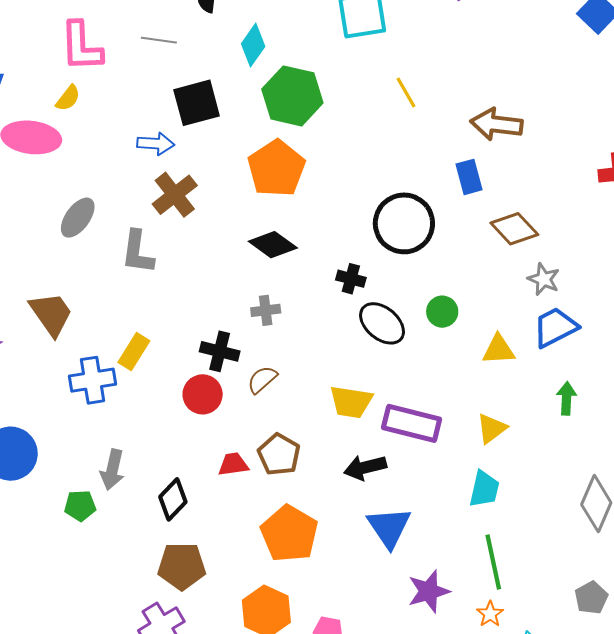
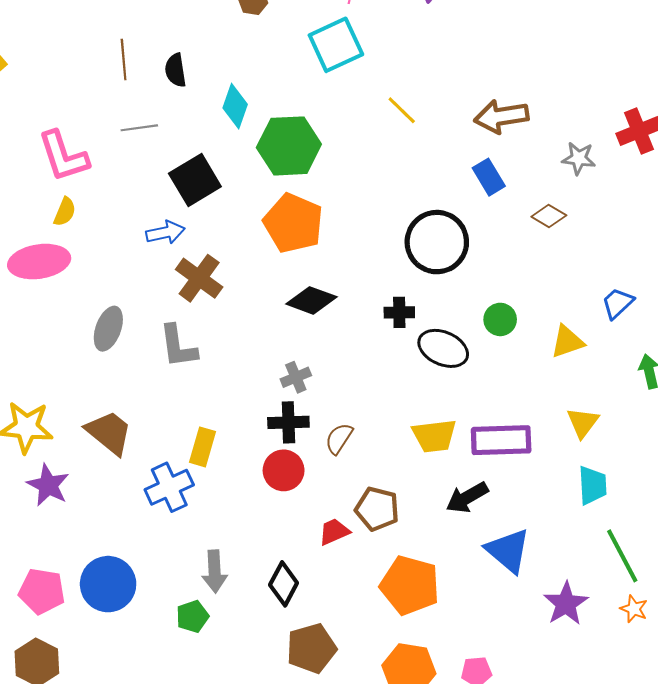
brown diamond: (514, 229) -> (549, 216), size x0.7
gray star: (544, 279) -> (579, 158), moved
gray cross: (266, 310) -> (296, 377), moved
blue trapezoid: (555, 327) -> (618, 303), size x0.7

